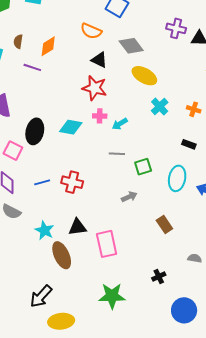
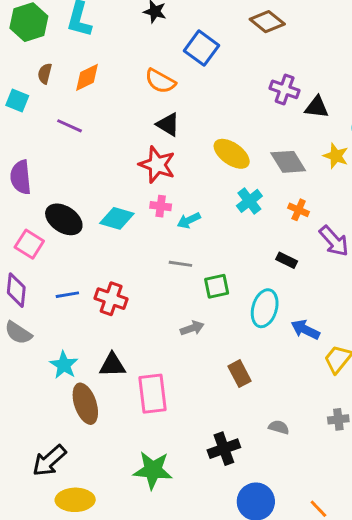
brown semicircle: (18, 42) -> (45, 74), moved
orange diamond: (48, 46) -> (87, 77), moved
gray diamond: (131, 46) -> (288, 162), moved
black ellipse: (35, 131) -> (64, 219), turned -75
black cross: (159, 277) -> (224, 449), size x1.5

